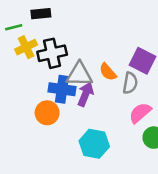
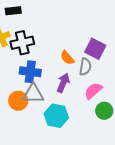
gray triangle: (79, 74) -> (33, 94), moved
purple arrow: (86, 94) -> (63, 83), moved
orange circle: (47, 113) -> (18, 101), moved

